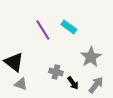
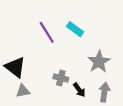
gray triangle: (21, 84) -> (23, 91), turned -32
gray arrow: (96, 85) -> (104, 92), turned -30

